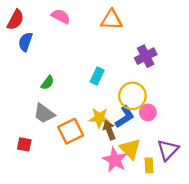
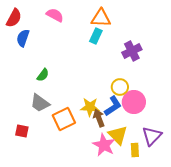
cyan rectangle: (97, 76) -> (96, 36), moved
yellow circle: (132, 96) -> (120, 87), size x0.7
pink circle: (148, 112) -> (134, 102), size x1.5

